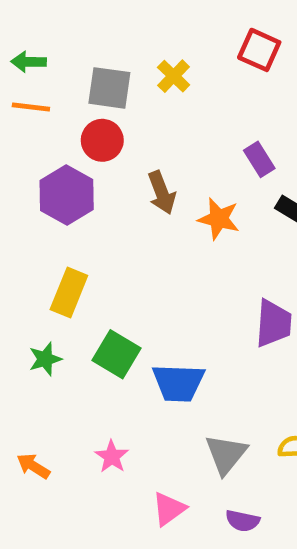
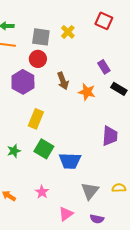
yellow rectangle: (69, 292) -> (36, 119), moved

